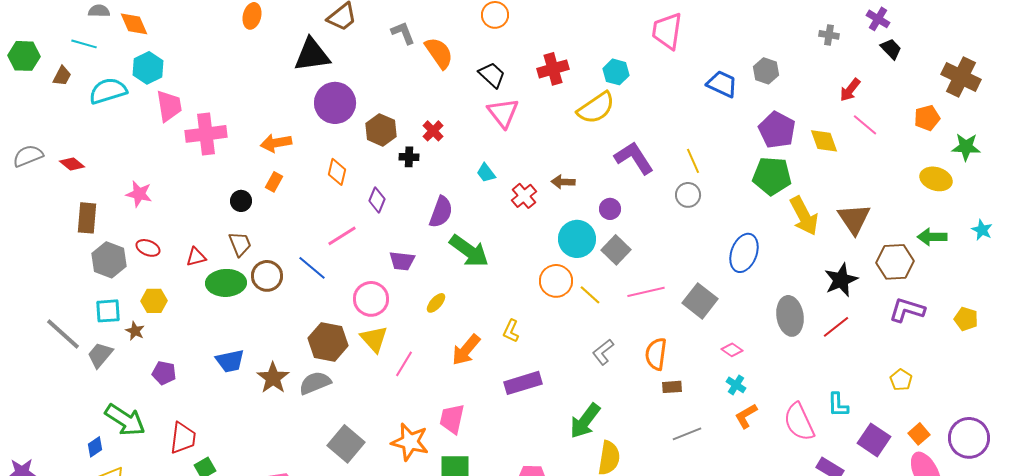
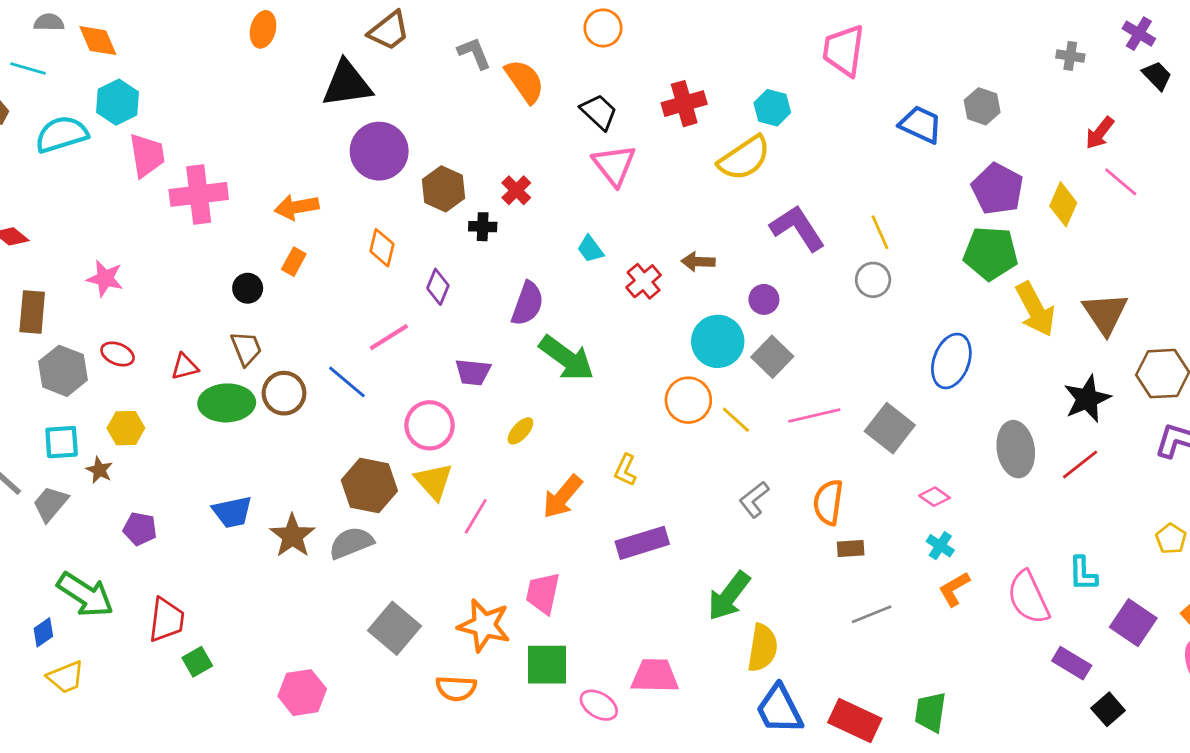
yellow diamond: (824, 141) -> (1063, 204), turned 44

